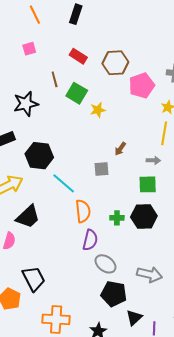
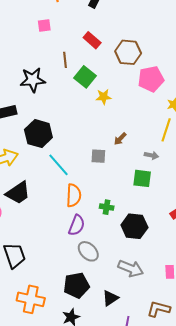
black hexagon: (144, 217) -> (134, 226), moved
black pentagon: (114, 294) -> (76, 285), moved, turned -30
black triangle: (134, 318) -> (110, 298), moved

